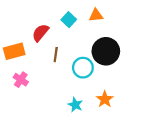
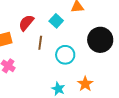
cyan square: (69, 20) -> (56, 21), moved
black circle: (106, 51) -> (100, 40), moved

